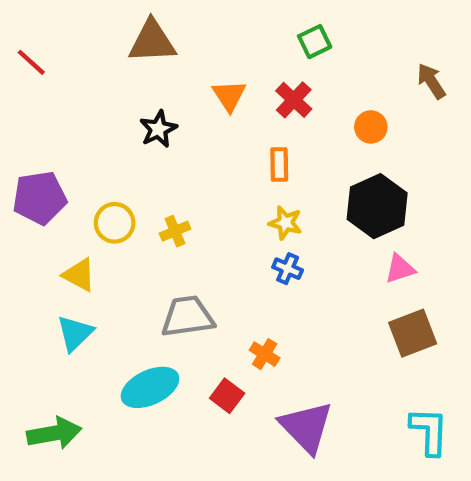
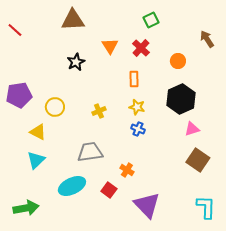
yellow cross: (175, 231) -> (99, 111), moved
brown square: (413, 333) -> (198, 160), turned -35

